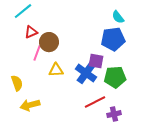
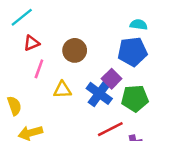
cyan semicircle: (118, 17) -> (139, 25), turned 136
brown circle: (49, 42) -> (75, 50), moved
purple square: (96, 61) -> (112, 79), turned 35

